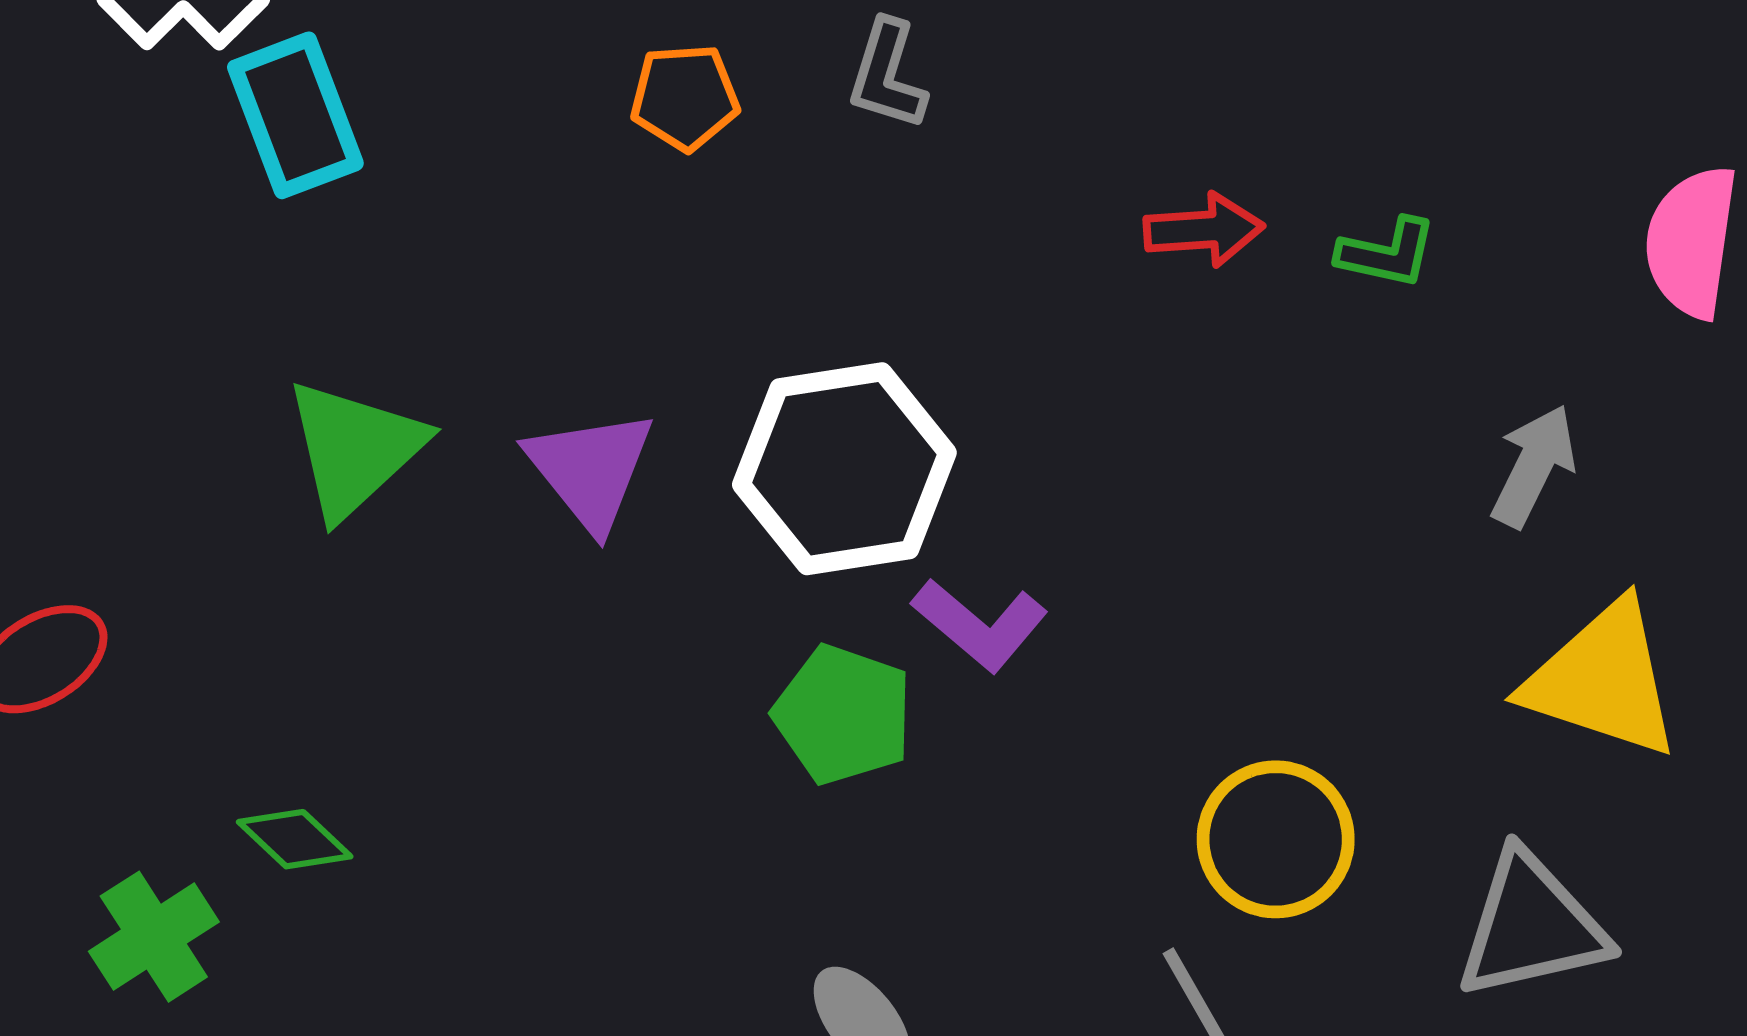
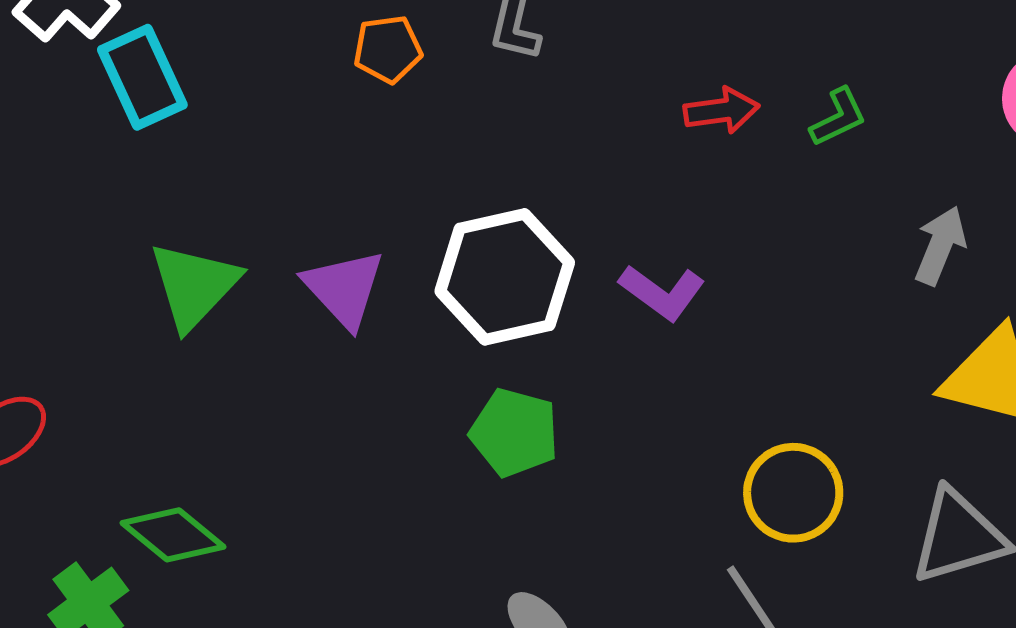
green L-shape: (1387, 253) -> (838, 117), turned -34
purple L-shape: (980, 625) -> (662, 292), moved
green diamond: (295, 839) -> (173, 535), size x1.4

